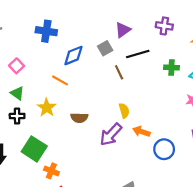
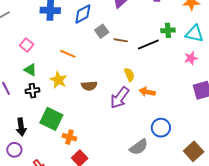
gray square: (105, 48) -> (102, 31), moved
black line: (138, 54) -> (148, 44), moved
blue diamond: (73, 55) -> (83, 14), moved
brown line: (119, 72) -> (121, 40), turned -48
blue circle: (164, 149) -> (161, 128), moved

